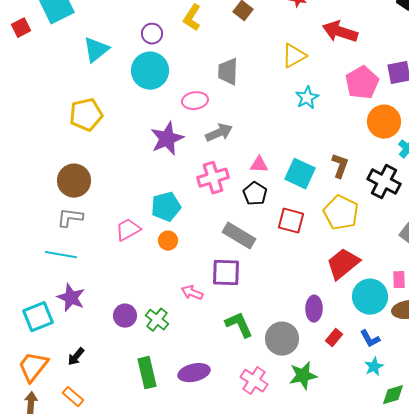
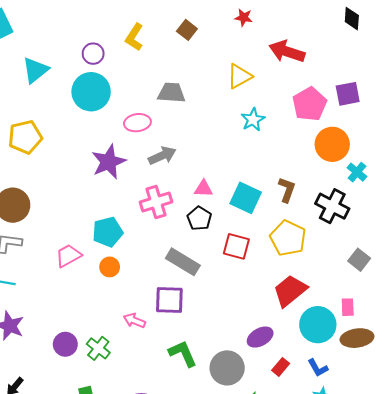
gray trapezoid: (228, 72) -> (171, 93), turned 92
purple ellipse: (314, 309) -> (260, 337), turned 60

